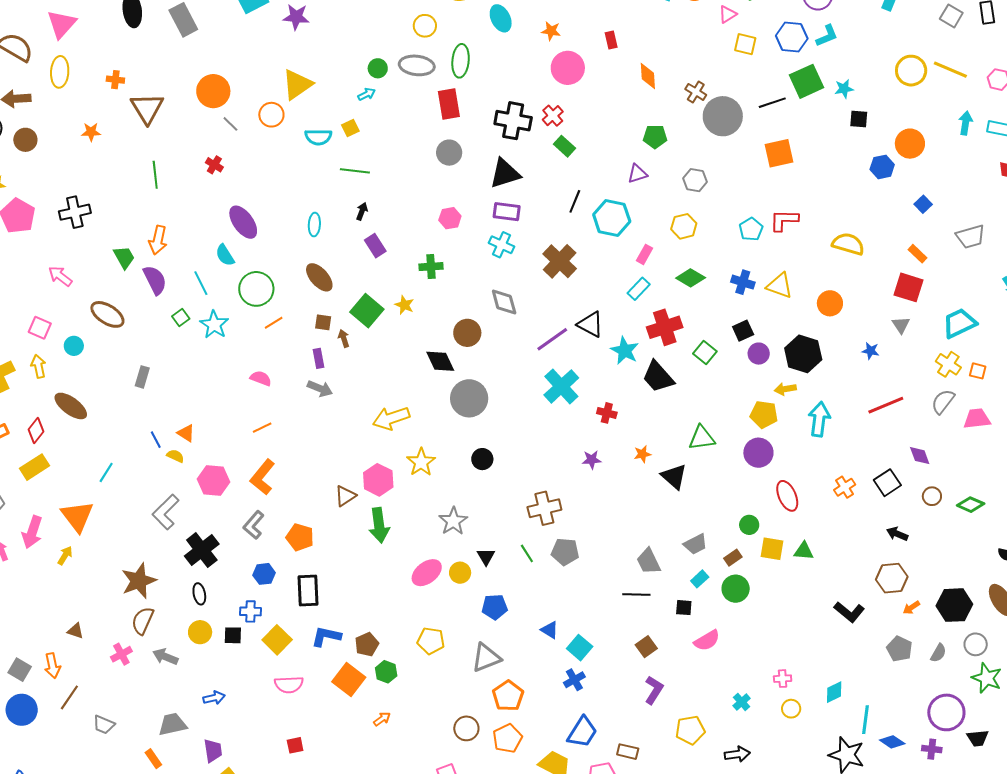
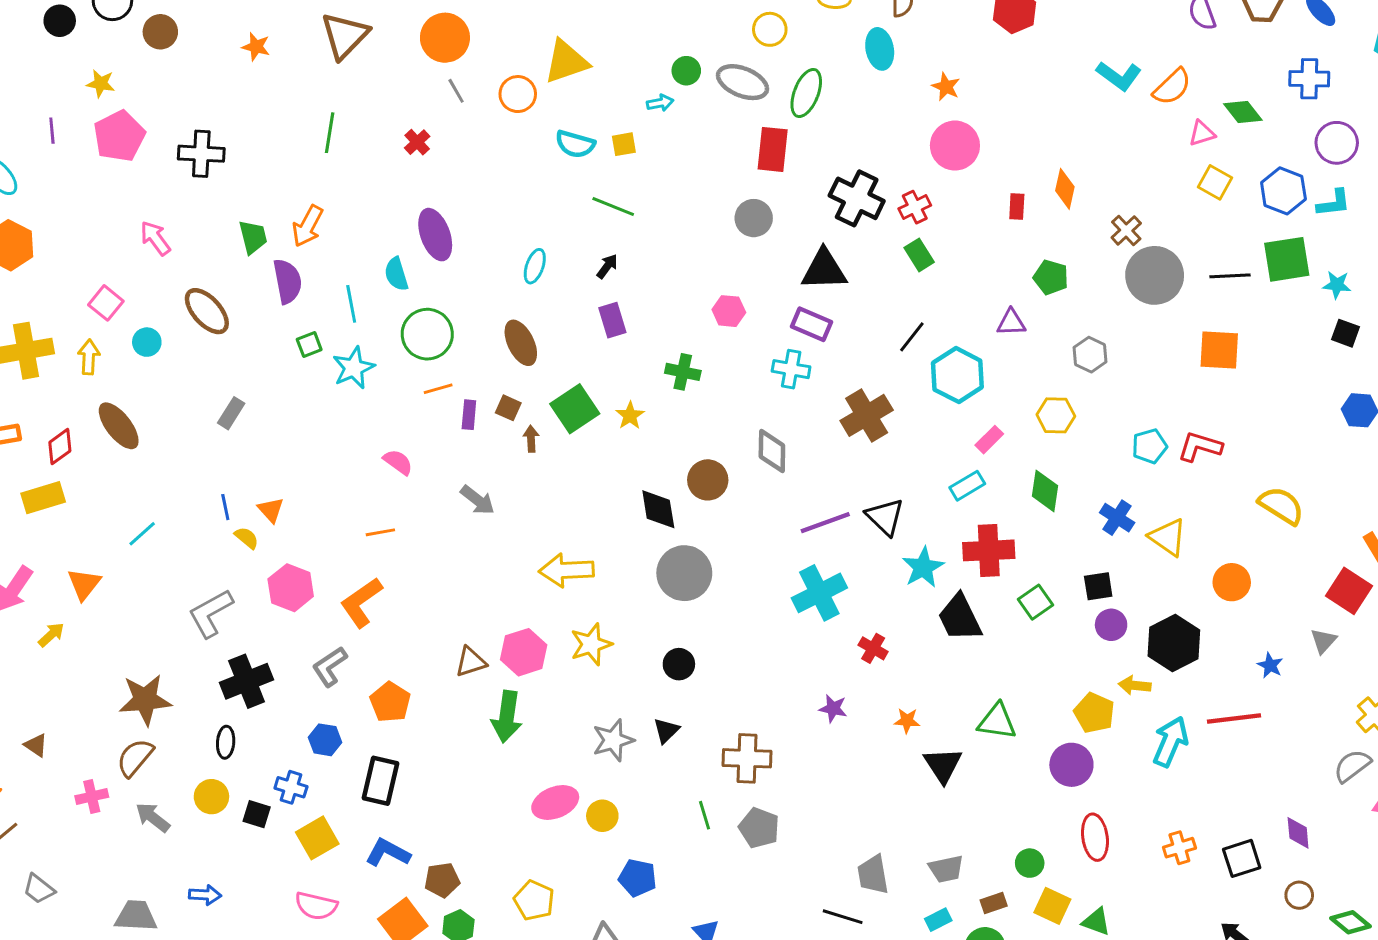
red rectangle: (611, 40) -> (1017, 206), moved
cyan cross: (501, 245) -> (791, 369), turned -30
green diamond: (691, 278) -> (1045, 491), turned 52
purple rectangle: (318, 358) -> (469, 415), moved
red line: (886, 405) -> (1234, 718), moved
orange triangle: (77, 516) -> (84, 584), size x0.7
black triangle: (486, 557) -> (666, 731), moved

